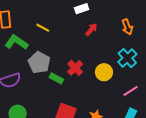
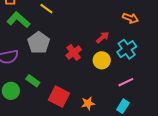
orange arrow: (127, 27) -> (130, 18), turned -56
red arrow: (91, 29) -> (103, 37), moved
green rectangle: (56, 78) -> (33, 81), moved

